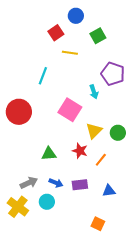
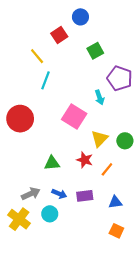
green square: (98, 36) -> (95, 51), moved
yellow line: (70, 53) -> (37, 56), moved, turned 42
orange square: (98, 224) -> (116, 231), moved

